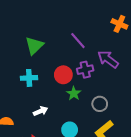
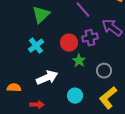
cyan cross: (29, 78) -> (36, 46), turned -35
white arrow: (41, 111) -> (47, 78), size x1.5

